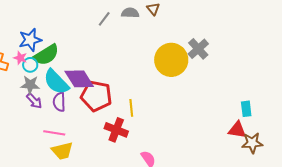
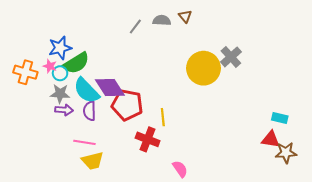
purple arrow: (34, 101) -> (64, 110), turned -42
cyan rectangle: (246, 109) -> (280, 118), turned -70

